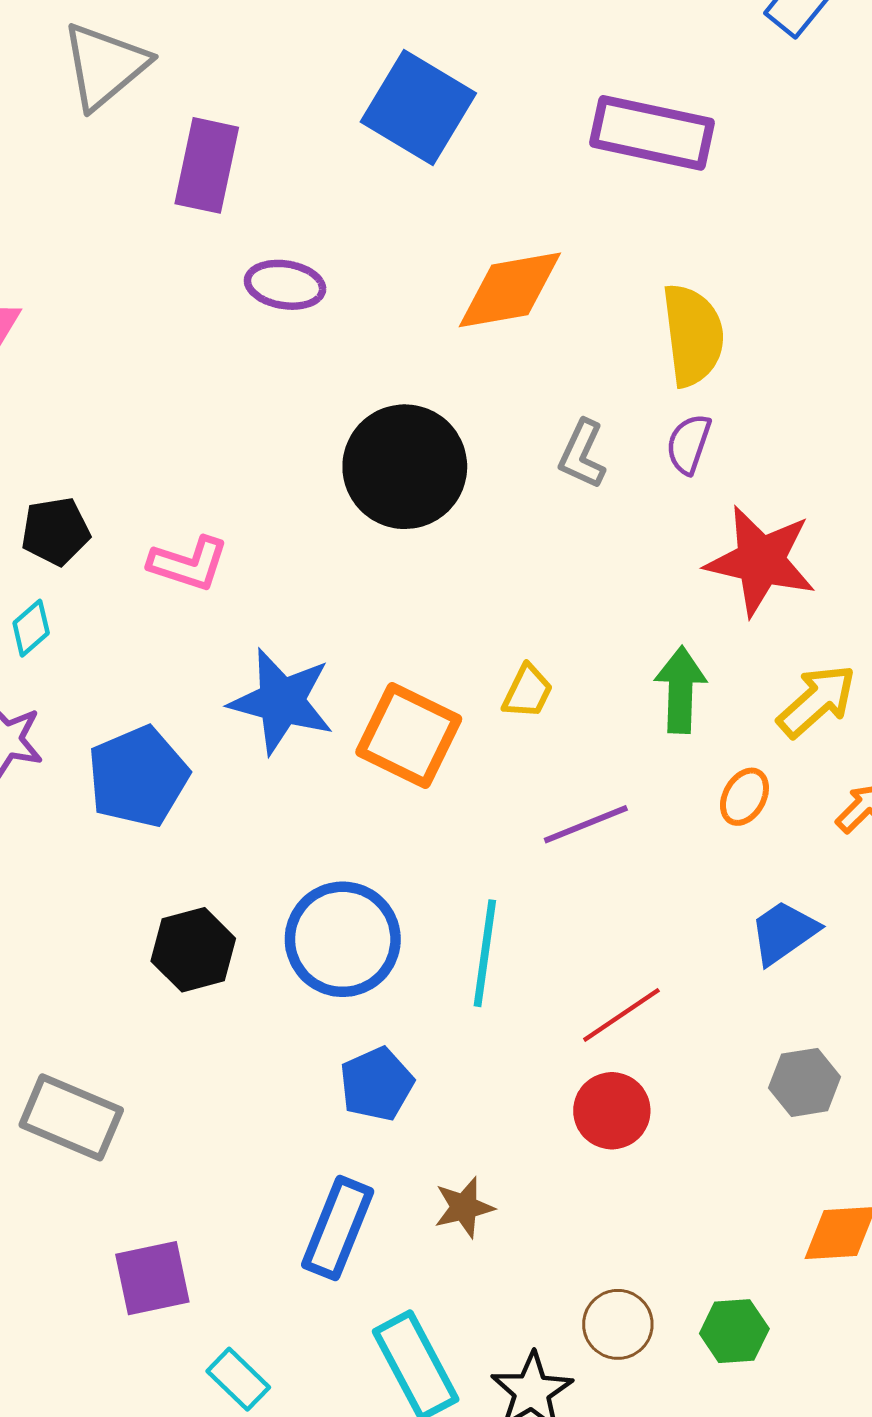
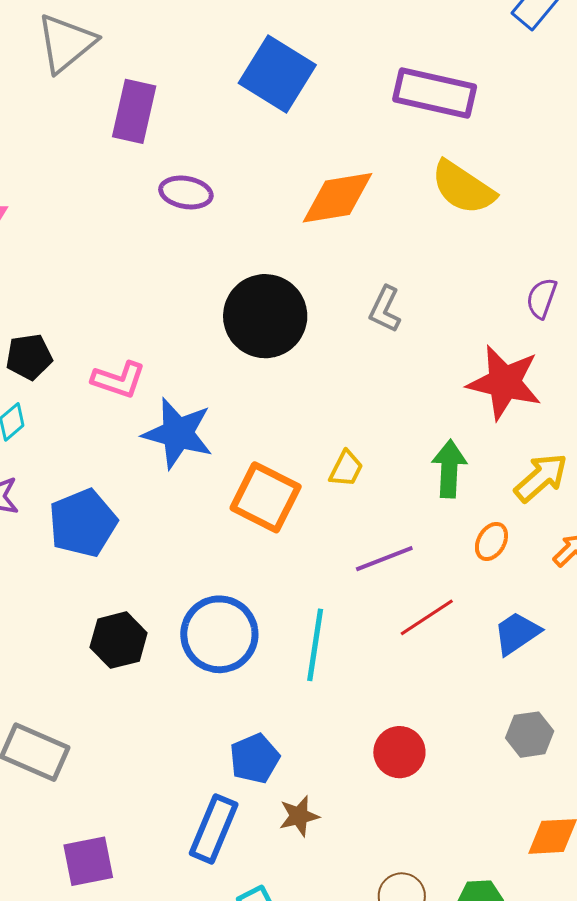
yellow semicircle: (693, 335) -> (463, 188), moved, turned 130
purple semicircle: (689, 444) -> (542, 298), moved
blue star: (281, 701) -> (178, 433), moved
red line: (621, 1015) -> (427, 617), moved
blue pentagon: (377, 1084) -> (255, 758), moved

